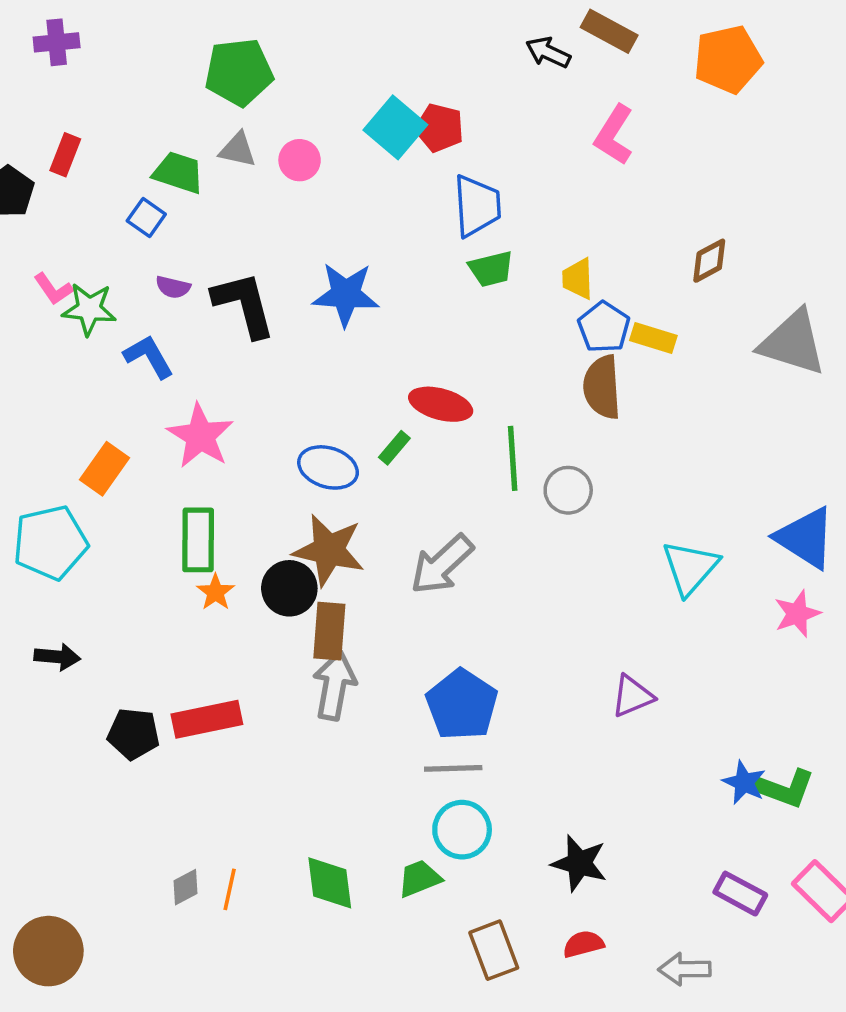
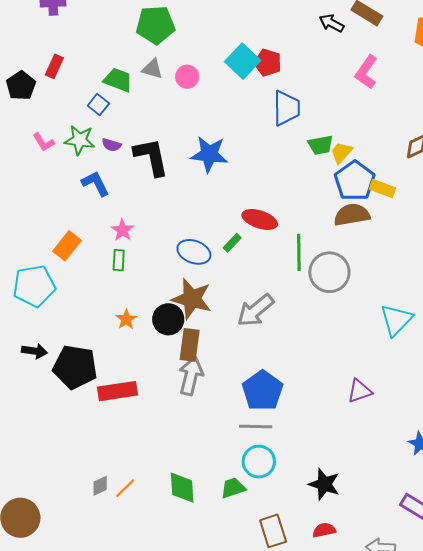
green trapezoid: (491, 269) -> (321, 145), moved
yellow trapezoid: (578, 279) -> (341, 152), turned 40
green star: (89, 309) -> (80, 140), moved
blue pentagon: (604, 327) -> (355, 181), size x1.4
brown semicircle: (602, 387) -> (352, 215), turned 81
pink star: (200, 436) -> (122, 230), size x0.6
gray circle: (568, 490) -> (329, 272), size x1.5
green rectangle: (198, 540) -> (119, 260), moved, size x0.6
black pentagon: (133, 734) -> (75, 367), moved, size x1.5
orange line: (230, 889) -> (125, 488), turned 30

